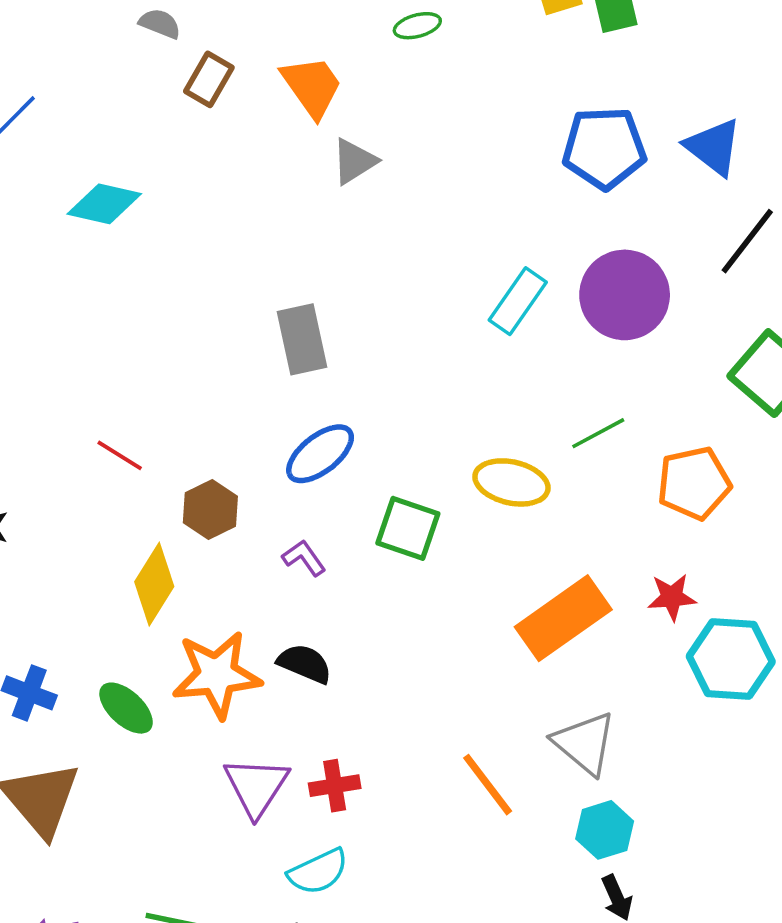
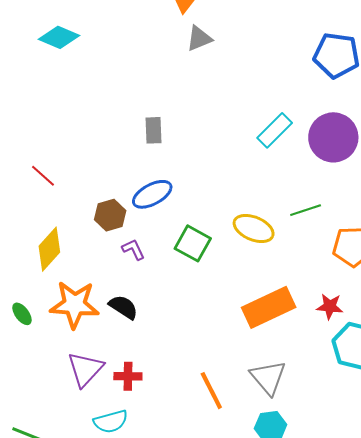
gray rectangle: (302, 339) -> (153, 130), size x0.7
brown hexagon: (210, 510) -> (110, 215), moved
green ellipse: (126, 708) -> (22, 314), size x0.7

